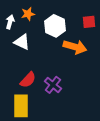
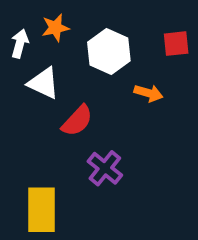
orange arrow: (75, 47) -> (148, 93), size x0.6
red semicircle: (28, 80) -> (77, 121), moved

